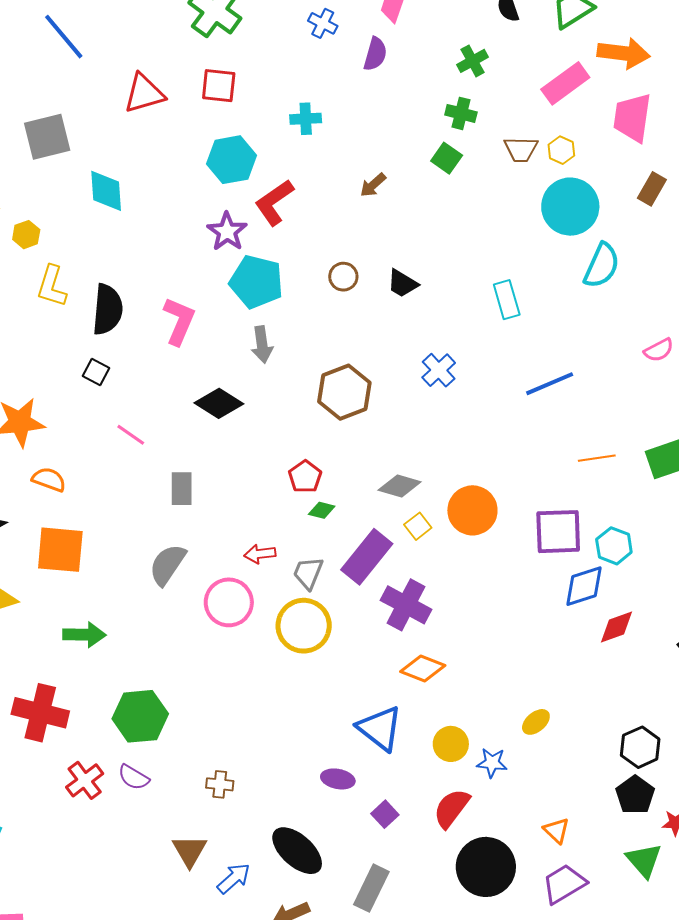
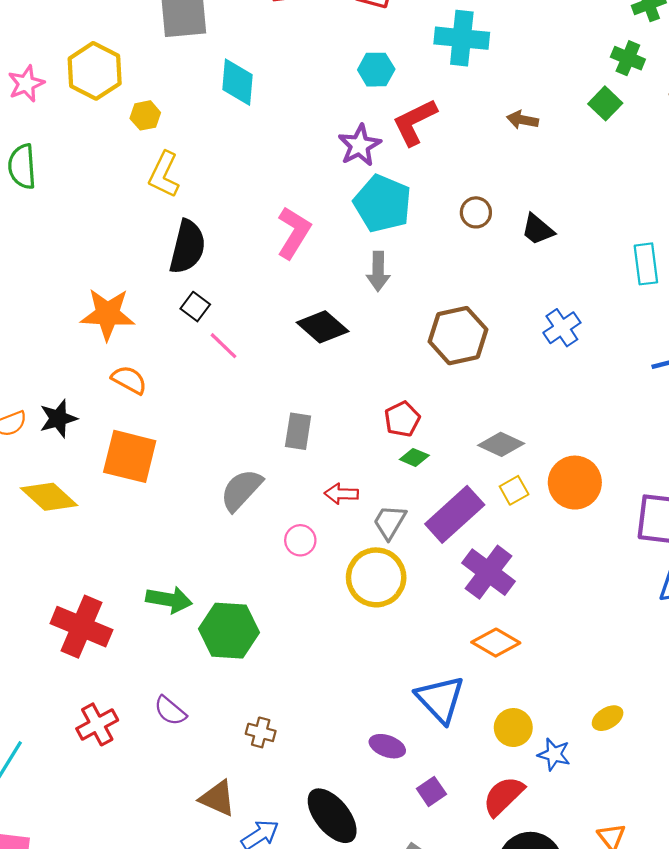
cyan cross: (306, 119) -> (462, 38), size x1.6
cyan hexagon: (232, 160) -> (376, 70), size x0.7
brown arrow: (373, 185) -> (522, 120), turned 44
black semicircle: (107, 309) -> (187, 247), moved
black square: (96, 372) -> (195, 307), moved
gray rectangle: (182, 489) -> (298, 431), moved
pink circle: (229, 602) -> (300, 540), size x0.6
green arrow: (84, 635) -> (169, 600), moved
green hexagon: (140, 716) -> (229, 631), moved
red cross: (85, 780) -> (97, 724), moved
brown triangle: (190, 851) -> (218, 798), turned -45

